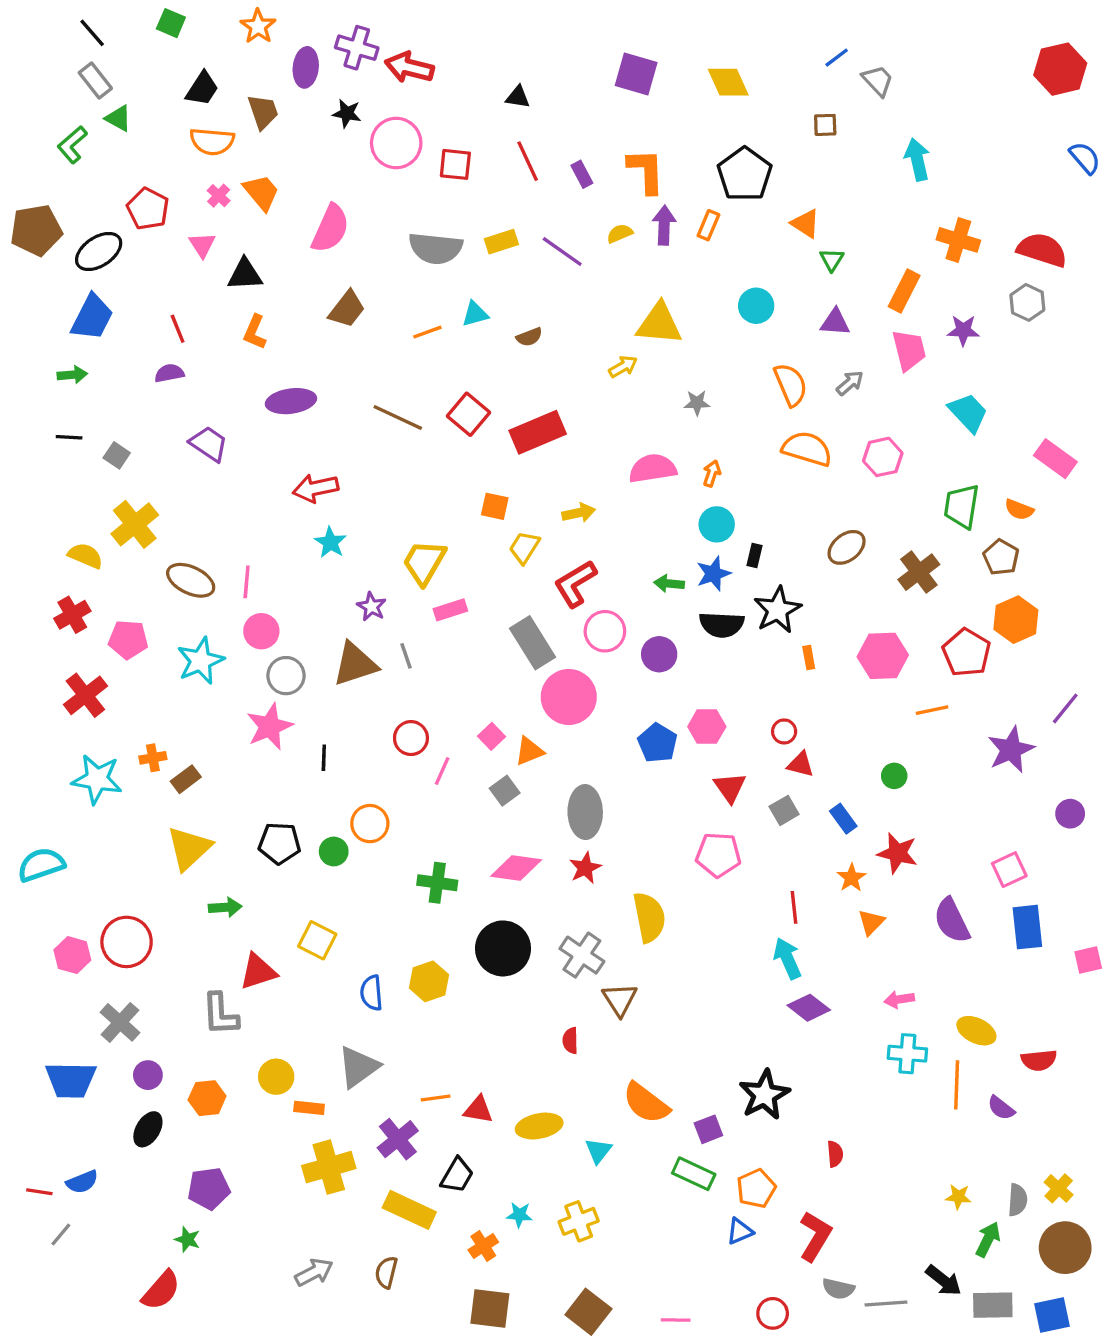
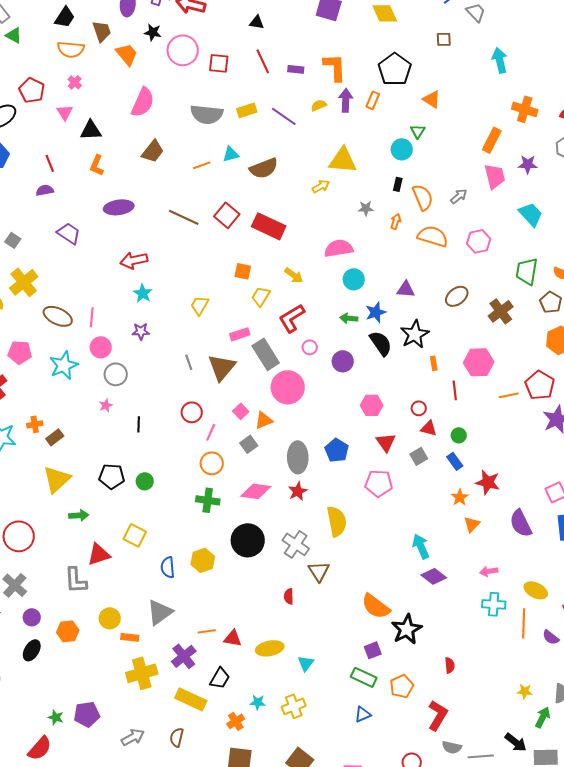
purple rectangle: (582, 174) -> (296, 69), turned -56
orange trapezoid: (261, 192) -> (127, 54), moved
green triangle: (832, 260) -> (418, 131), moved
purple triangle: (835, 322) -> (406, 289), moved
brown semicircle: (529, 337) -> (264, 168), size x1.8
red rectangle: (538, 432) -> (269, 226), turned 48
orange arrow: (712, 473) -> (396, 221), moved
yellow arrow: (579, 513) -> (294, 275), turned 48
cyan circle: (717, 524) -> (354, 279), moved
black rectangle: (754, 556) -> (398, 184), moved
yellow trapezoid: (424, 562) -> (200, 305), size x0.7
purple star: (371, 607) -> (141, 331), moved, turned -30
pink rectangle: (450, 610) -> (240, 334), moved
black semicircle: (722, 625) -> (381, 343), turned -128
pink circle: (605, 631) -> (310, 347), size x0.6
red pentagon: (967, 653) -> (540, 385), moved
brown triangle: (355, 664) -> (222, 367), moved, turned -32
pink star: (270, 727) -> (106, 405), size x0.5
blue pentagon: (658, 743) -> (337, 450), moved
green circle: (894, 776) -> (459, 435), moved
orange circle: (370, 824) -> (212, 463), moved
red line: (794, 907) -> (455, 390), moved
orange semicircle: (646, 1103) -> (376, 606), moved
purple pentagon: (209, 1188) -> (87, 714), moved
blue triangle: (740, 1231) -> (363, 714), moved

